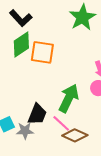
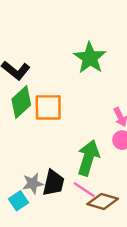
gray star: (25, 131) -> (33, 183), moved

